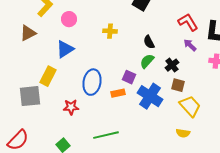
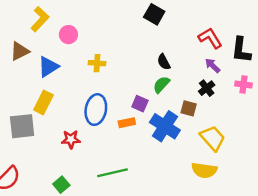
yellow cross: (110, 31) -> (97, 63), moved
blue triangle: (65, 49) -> (48, 67), moved
black cross: (172, 65) -> (207, 88), moved
brown square: (178, 85) -> (189, 108), moved
yellow semicircle: (183, 133) -> (204, 170), size x1.5

